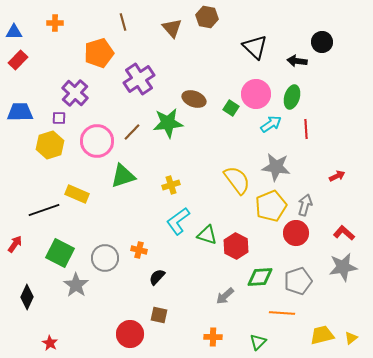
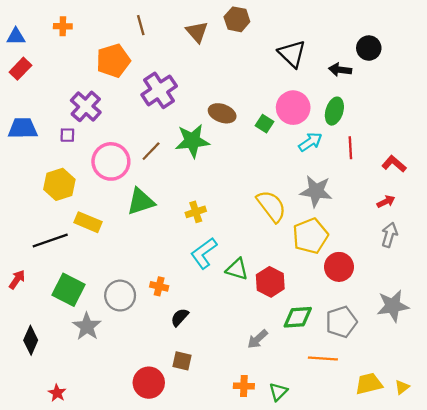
yellow hexagon: (50, 145) -> (59, 184), moved
gray arrow: (305, 205) -> (389, 235), moved
red L-shape: (344, 233) -> (394, 164), moved
green triangle: (258, 342) -> (278, 392), moved

